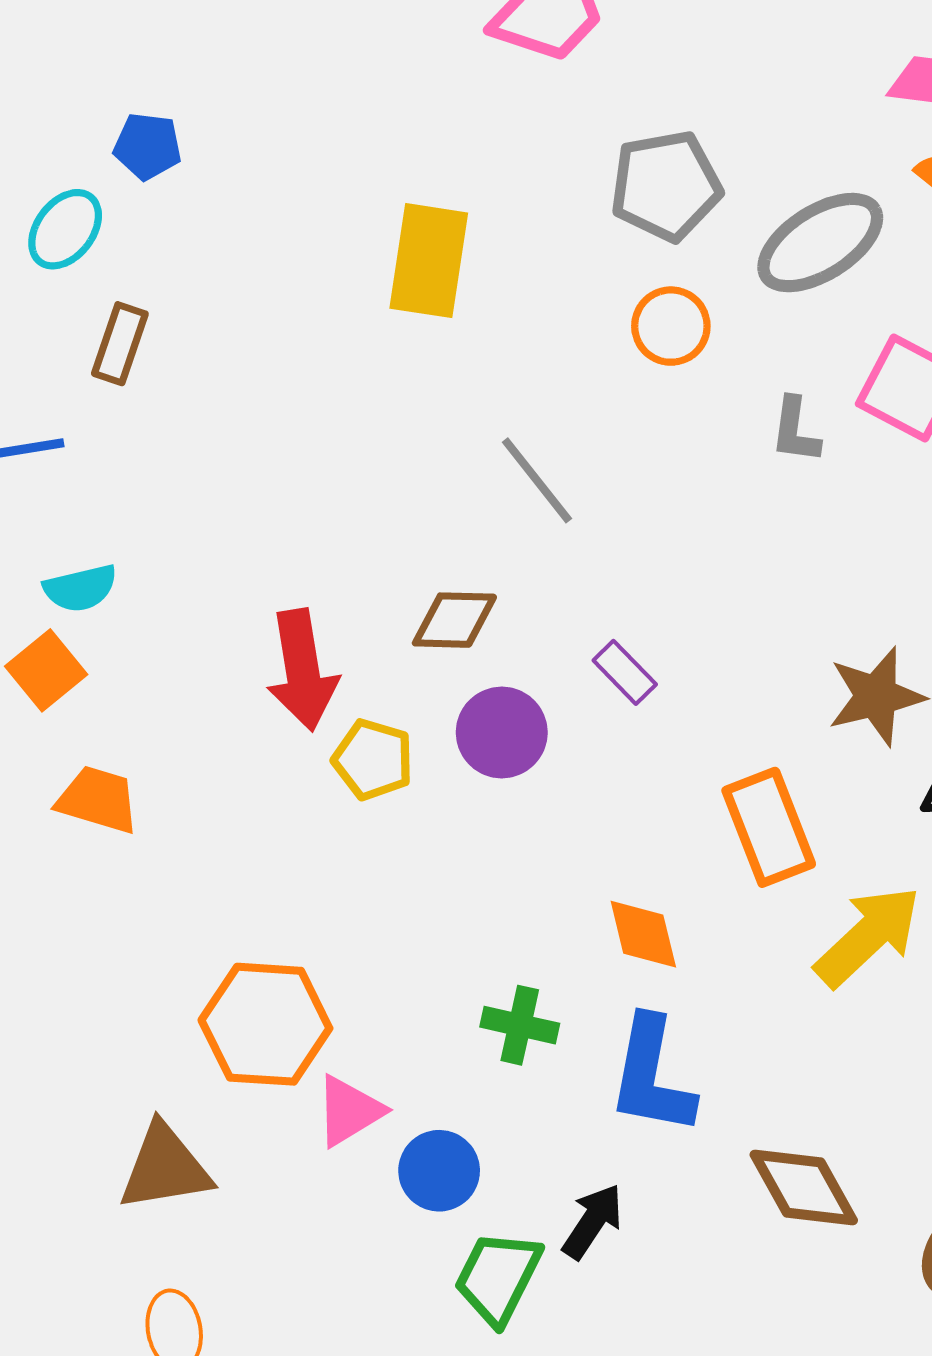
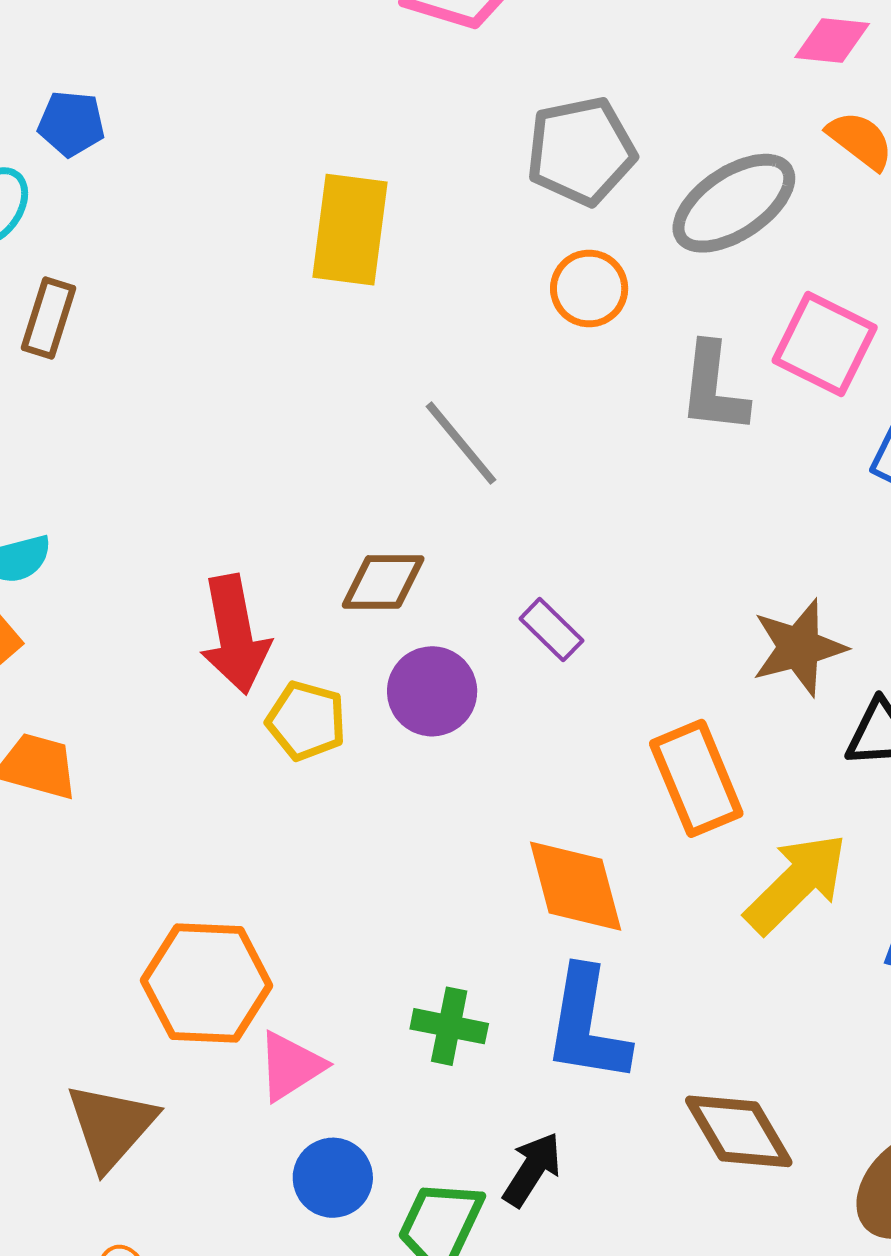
gray L-shape: (795, 430) -> (713, 388), size x1.4
orange diamond: (643, 934) -> (576, 886), size x1.4
green cross: (520, 1025) -> (449, 1026), moved
brown triangle: (165, 1168) -> (111, 1126), turned -38
blue circle: (439, 1171) -> (333, 1178), moved

